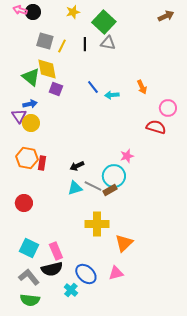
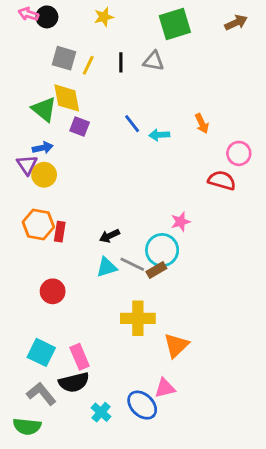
green square: (104, 22) -> (175, 24), moved, turned 30
red circle: (24, 203) -> (53, 291), moved
blue ellipse: (86, 274) -> (142, 405), moved
green semicircle: (30, 300) -> (27, 426), moved

